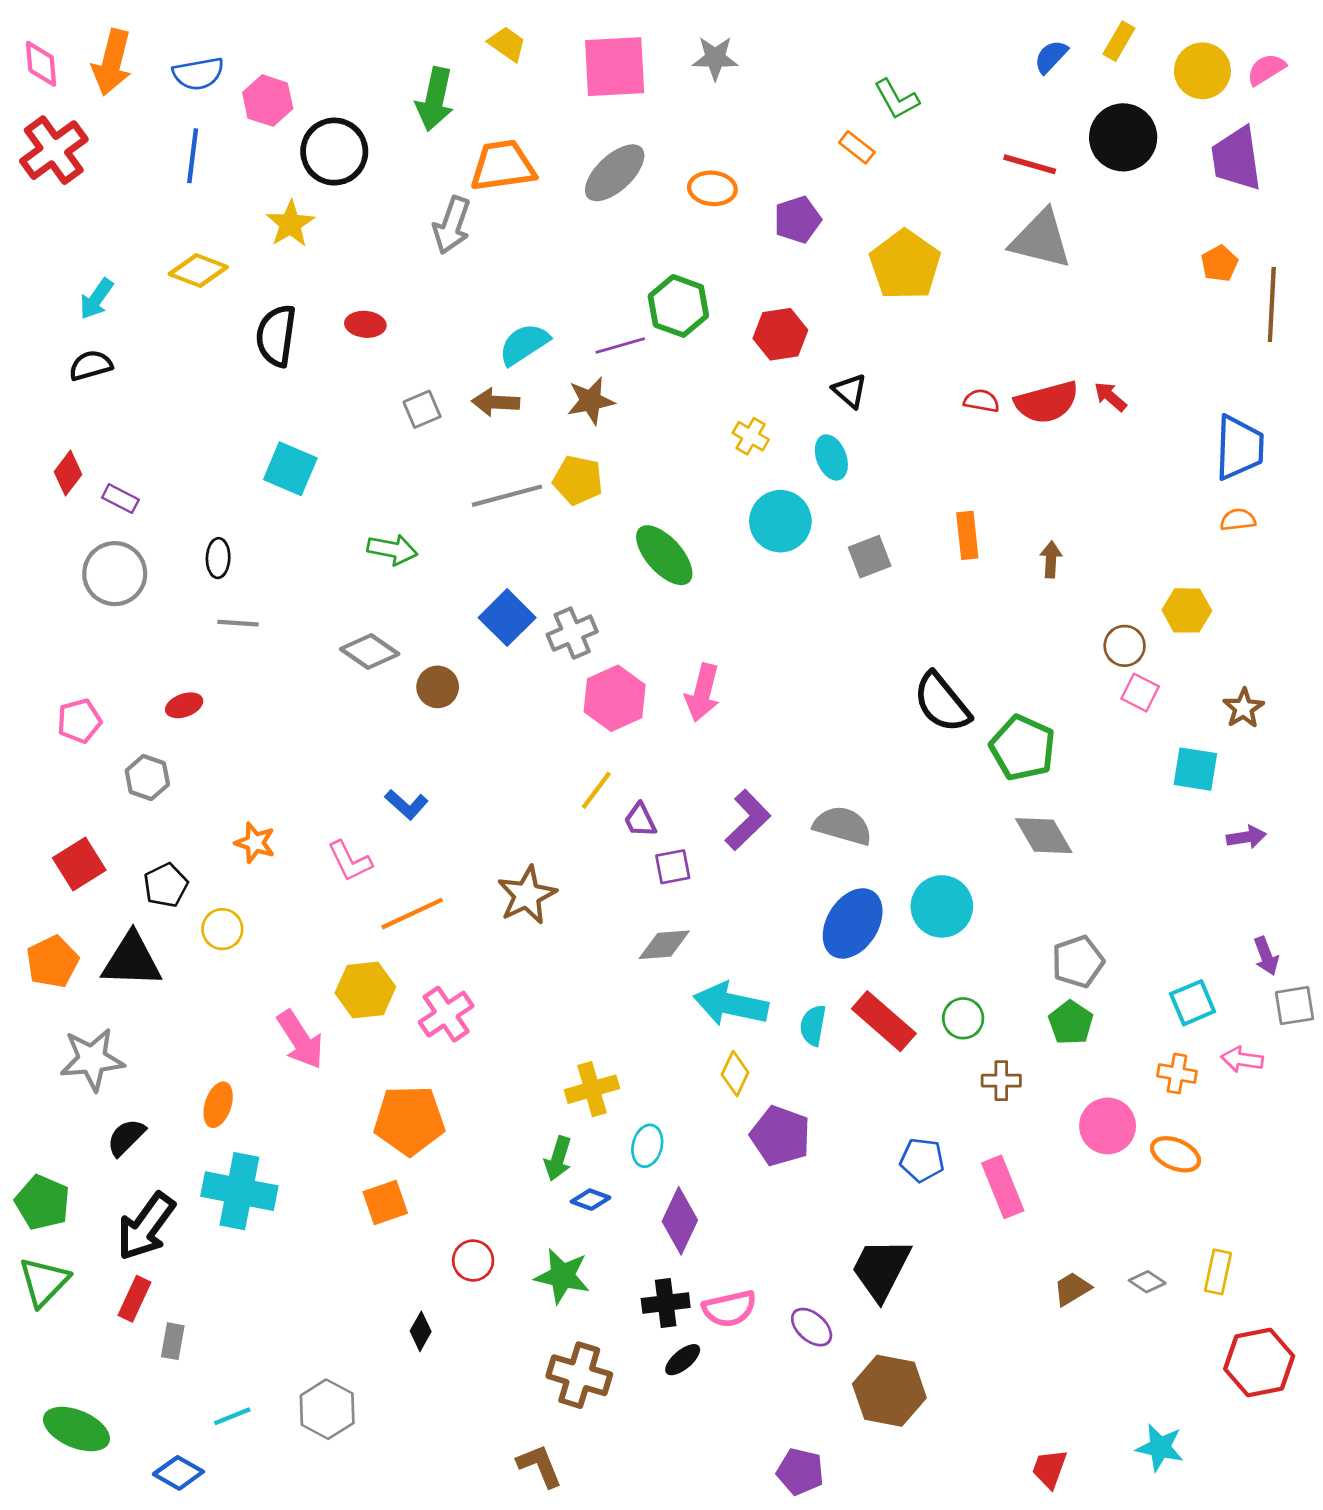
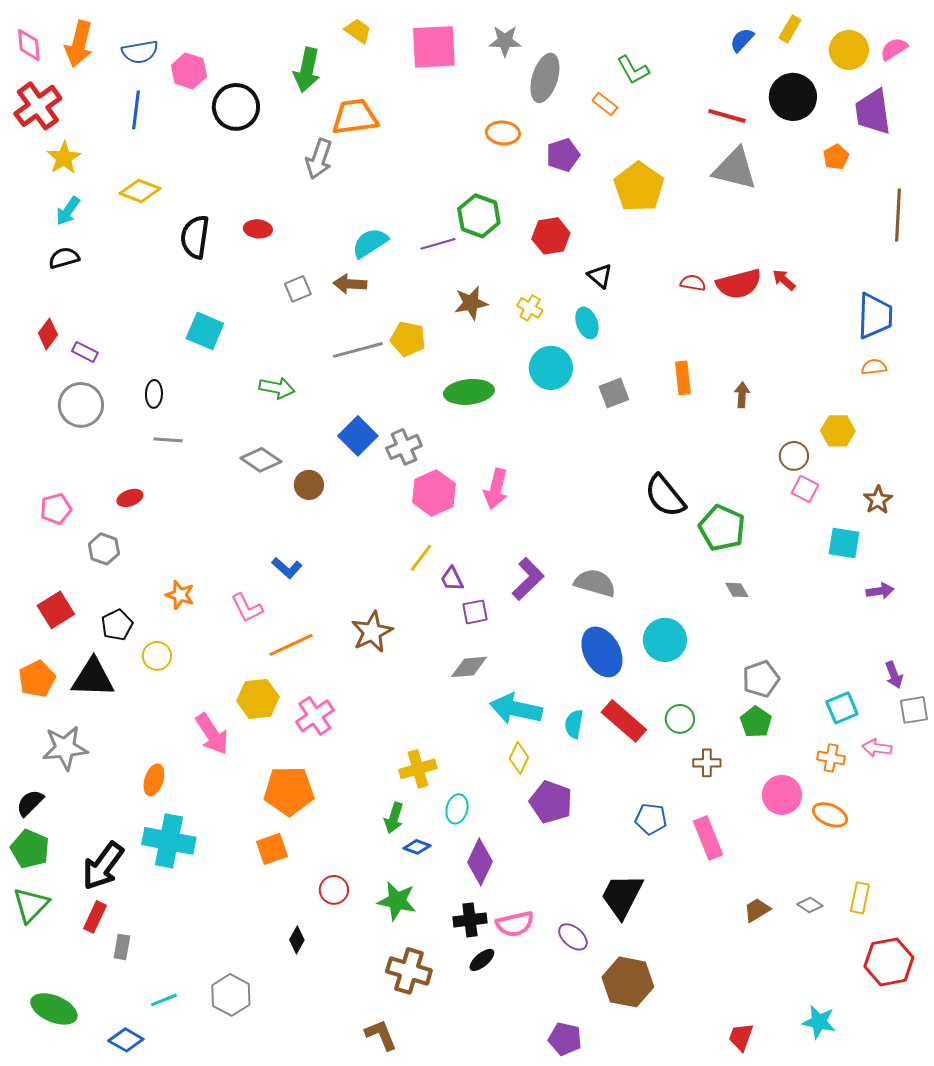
gray ellipse: (615, 173) -> (545, 78), moved, turned -30
yellow star: (290, 224) -> (64, 158), moved
orange pentagon: (1219, 263) -> (836, 157), moved
brown star: (591, 401) -> (471, 303), moved
green ellipse: (664, 555) -> (469, 392), turned -54
gray diamond: (1044, 836) -> (737, 590), size x0.6
blue ellipse: (853, 923) -> (602, 652), turned -60
black semicircle: (126, 1137) -> (30, 803), moved

